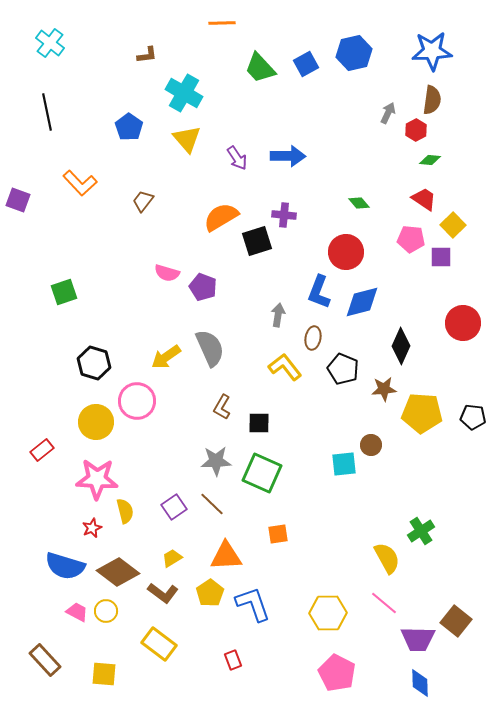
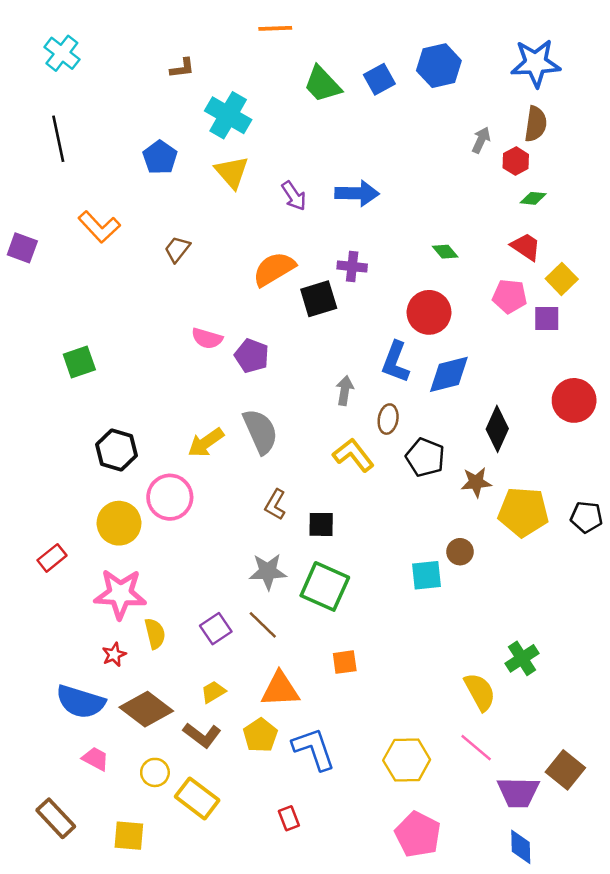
yellow circle: (106, 611) -> (155, 772), moved

